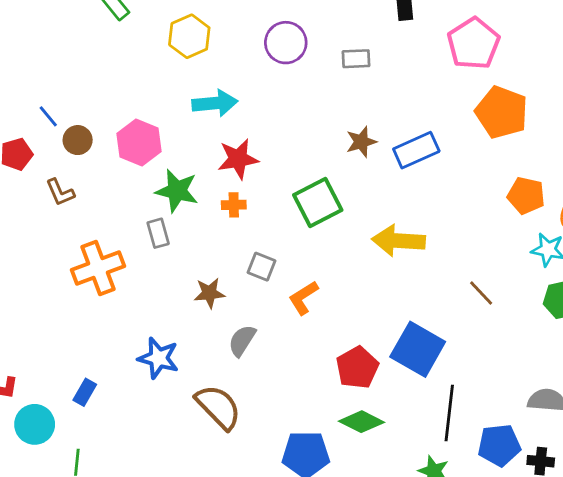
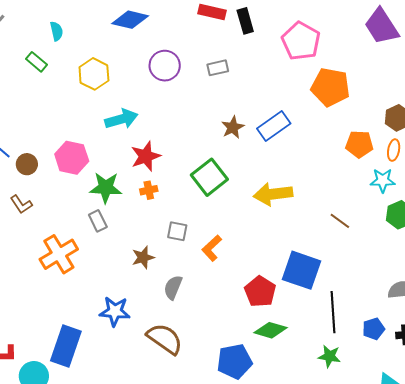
blue rectangle: (85, 392) -> (66, 346), size x2.0
blue pentagon: (499, 445) -> (374, 329), size x0.7

